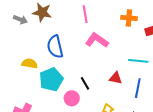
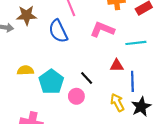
pink L-shape: (97, 40) -> (102, 29), moved
blue semicircle: (55, 47) -> (58, 31), moved
blue line: (138, 88) -> (132, 81), moved

